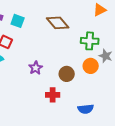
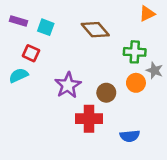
purple star: (36, 68) -> (68, 85), size x1.5
red cross: (53, 95) -> (89, 119), size x1.5

